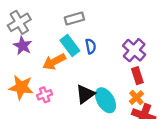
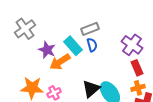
gray rectangle: (74, 19) -> (90, 29), moved
purple star: (23, 46) -> (47, 50), moved
orange cross: (136, 98) -> (138, 88), turned 32

